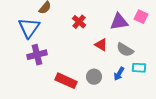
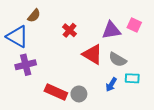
blue triangle: (29, 28) -> (17, 37), turned -35
red triangle: (101, 45) -> (92, 54), size x1.5
gray circle: (94, 77) -> (79, 94), moved

